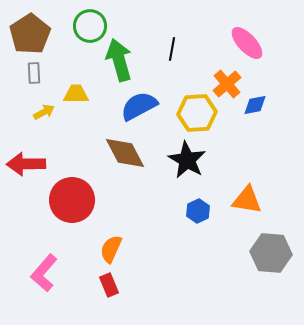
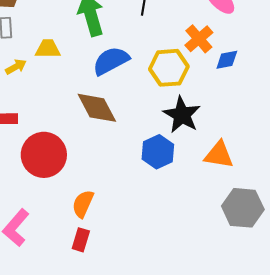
black star: (187, 160) -> (182, 115), moved
blue hexagon: (198, 211) -> (158, 152), moved, size x1.4
red rectangle: (109, 285) -> (81, 240), turned 40

